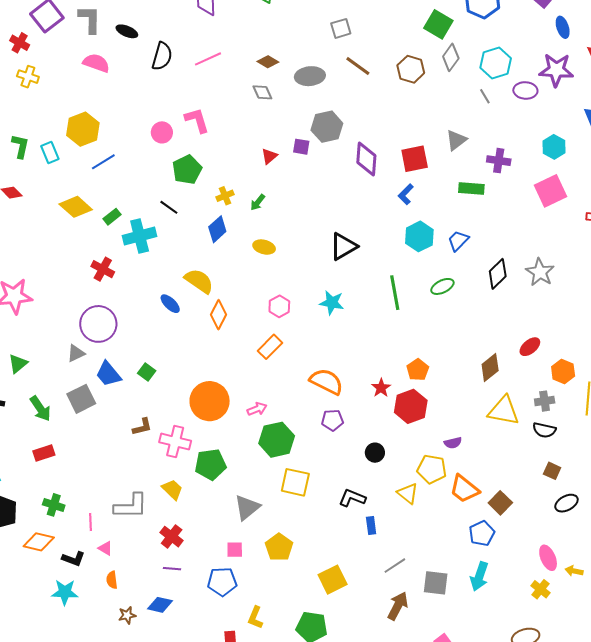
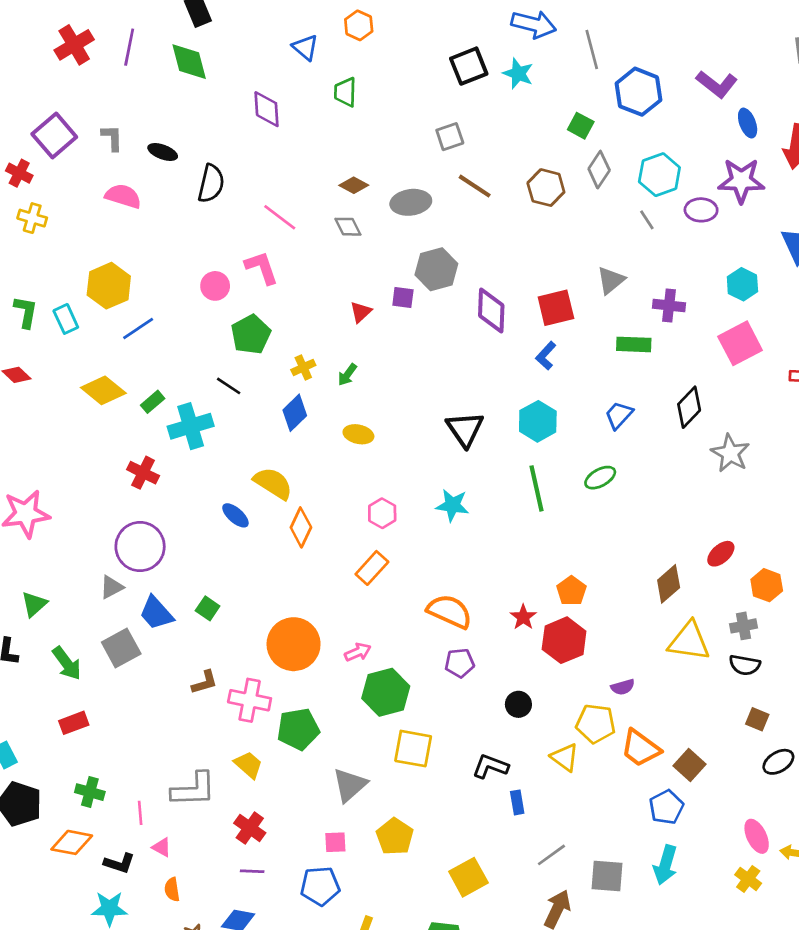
gray L-shape: (90, 19) -> (112, 138), size x0.7
green square: (438, 24) -> (581, 126), size x0.7
pink line: (208, 59) -> (280, 217), moved, turned 64
cyan hexagon: (419, 236) -> (538, 421), moved
black triangle: (343, 246) -> (465, 429), turned -32
black diamond: (498, 274) -> (689, 407), moved

